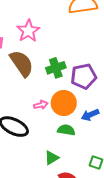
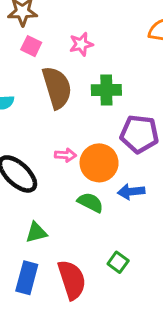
pink star: (28, 31) -> (81, 44), size x0.7
green cross: (56, 68) -> (106, 90), moved
green triangle: (52, 158) -> (36, 232), moved

